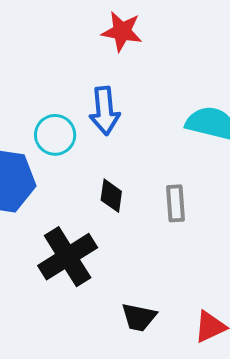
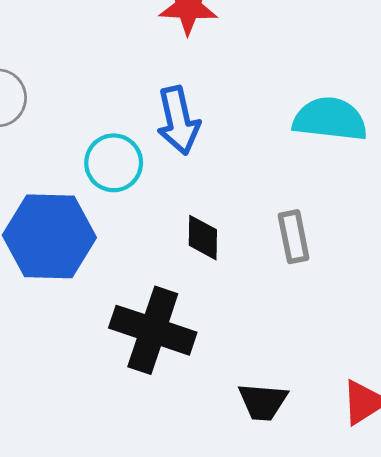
black cross: (68, 257) -> (153, 330), turned -32

